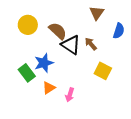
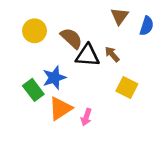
blue semicircle: (119, 31) -> (147, 26), moved
black triangle: (71, 45) -> (87, 55), turned -30
orange triangle: (49, 88) -> (60, 108), size x1.5

